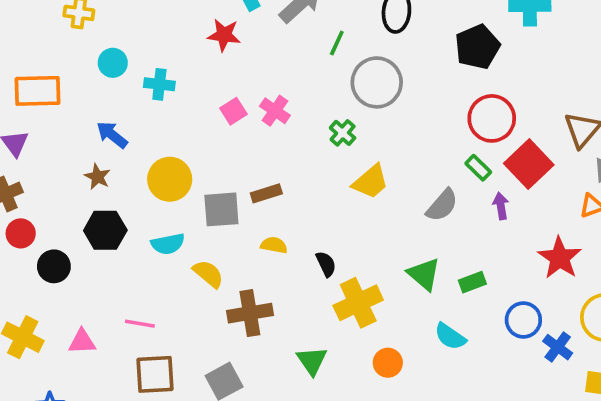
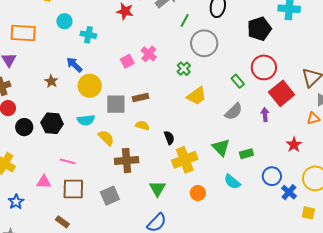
pink square: (233, 111) -> (127, 61), moved
blue arrow: (112, 135) -> (74, 65), moved
green rectangle: (478, 168) -> (238, 81), moved
black hexagon: (105, 230) -> (52, 123), moved
red star: (560, 258) -> (294, 145), size x0.7
pink triangle: (82, 342) -> (44, 182), moved

